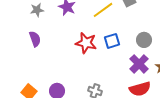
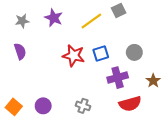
purple cross: (139, 64) -> (118, 78), moved, turned 30

